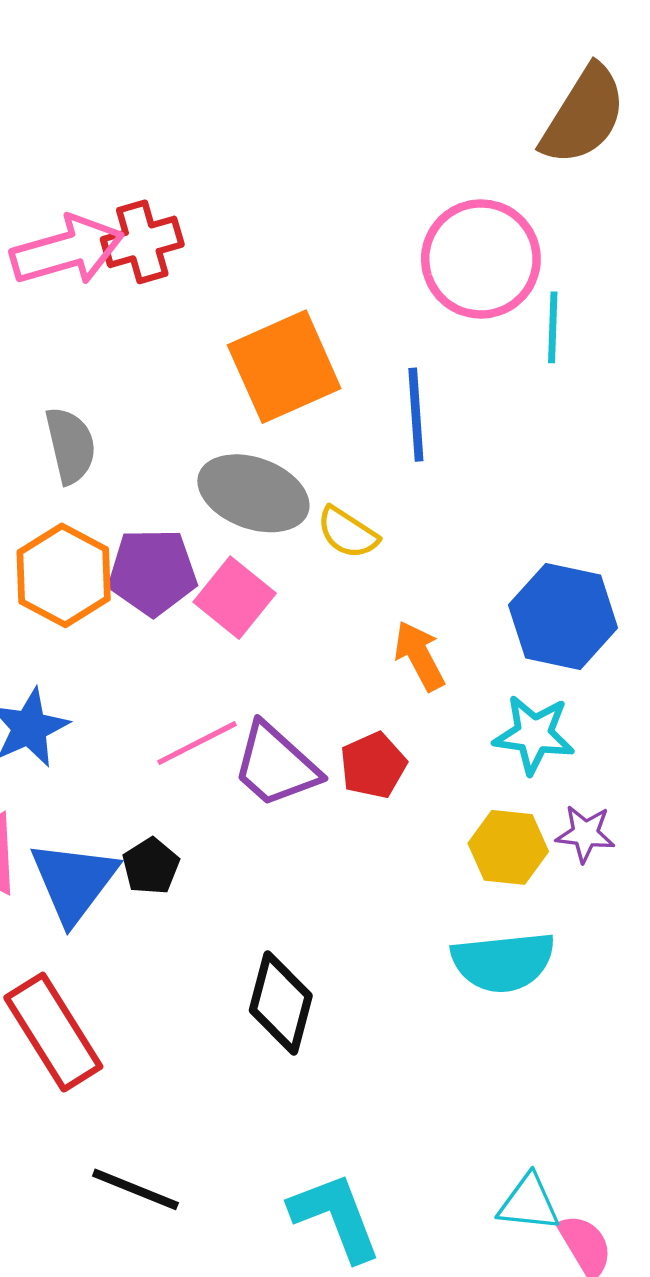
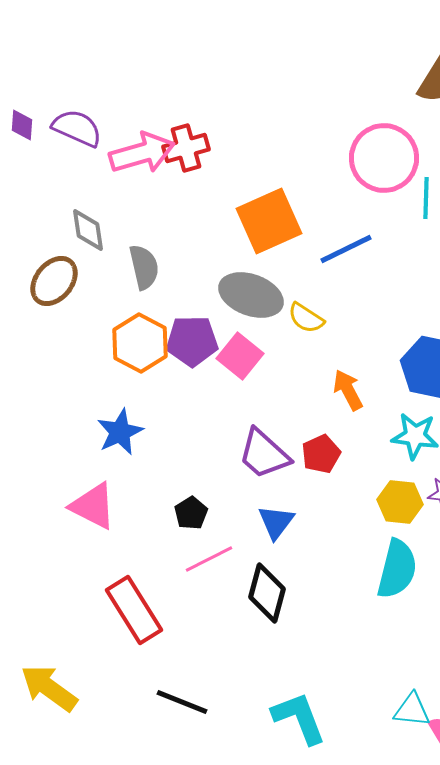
blue line: (416, 415) -> (346, 249), turned 68
pink line: (197, 743) -> (209, 559), moved
blue triangle: (74, 882) -> (276, 522), moved, size x0.7
cyan semicircle: (503, 962) -> (397, 569), turned -70

